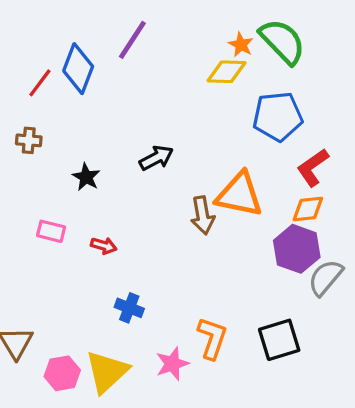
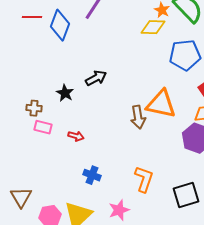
red line: (40, 83) -> (32, 17), moved, turned 54
brown cross: (29, 140) -> (34, 108), moved
black arrow: (156, 158) -> (96, 78), moved
orange L-shape: (212, 338) -> (144, 179), moved

